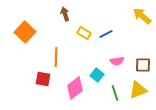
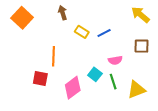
orange square: (25, 32) -> (22, 18), moved
brown square: (143, 65) -> (142, 46), moved
green line: (115, 93) -> (113, 82), moved

